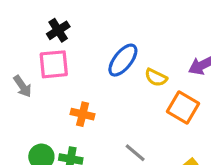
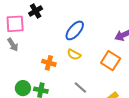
pink square: (54, 64) -> (15, 24), moved
yellow semicircle: (156, 77) -> (74, 55), moved

